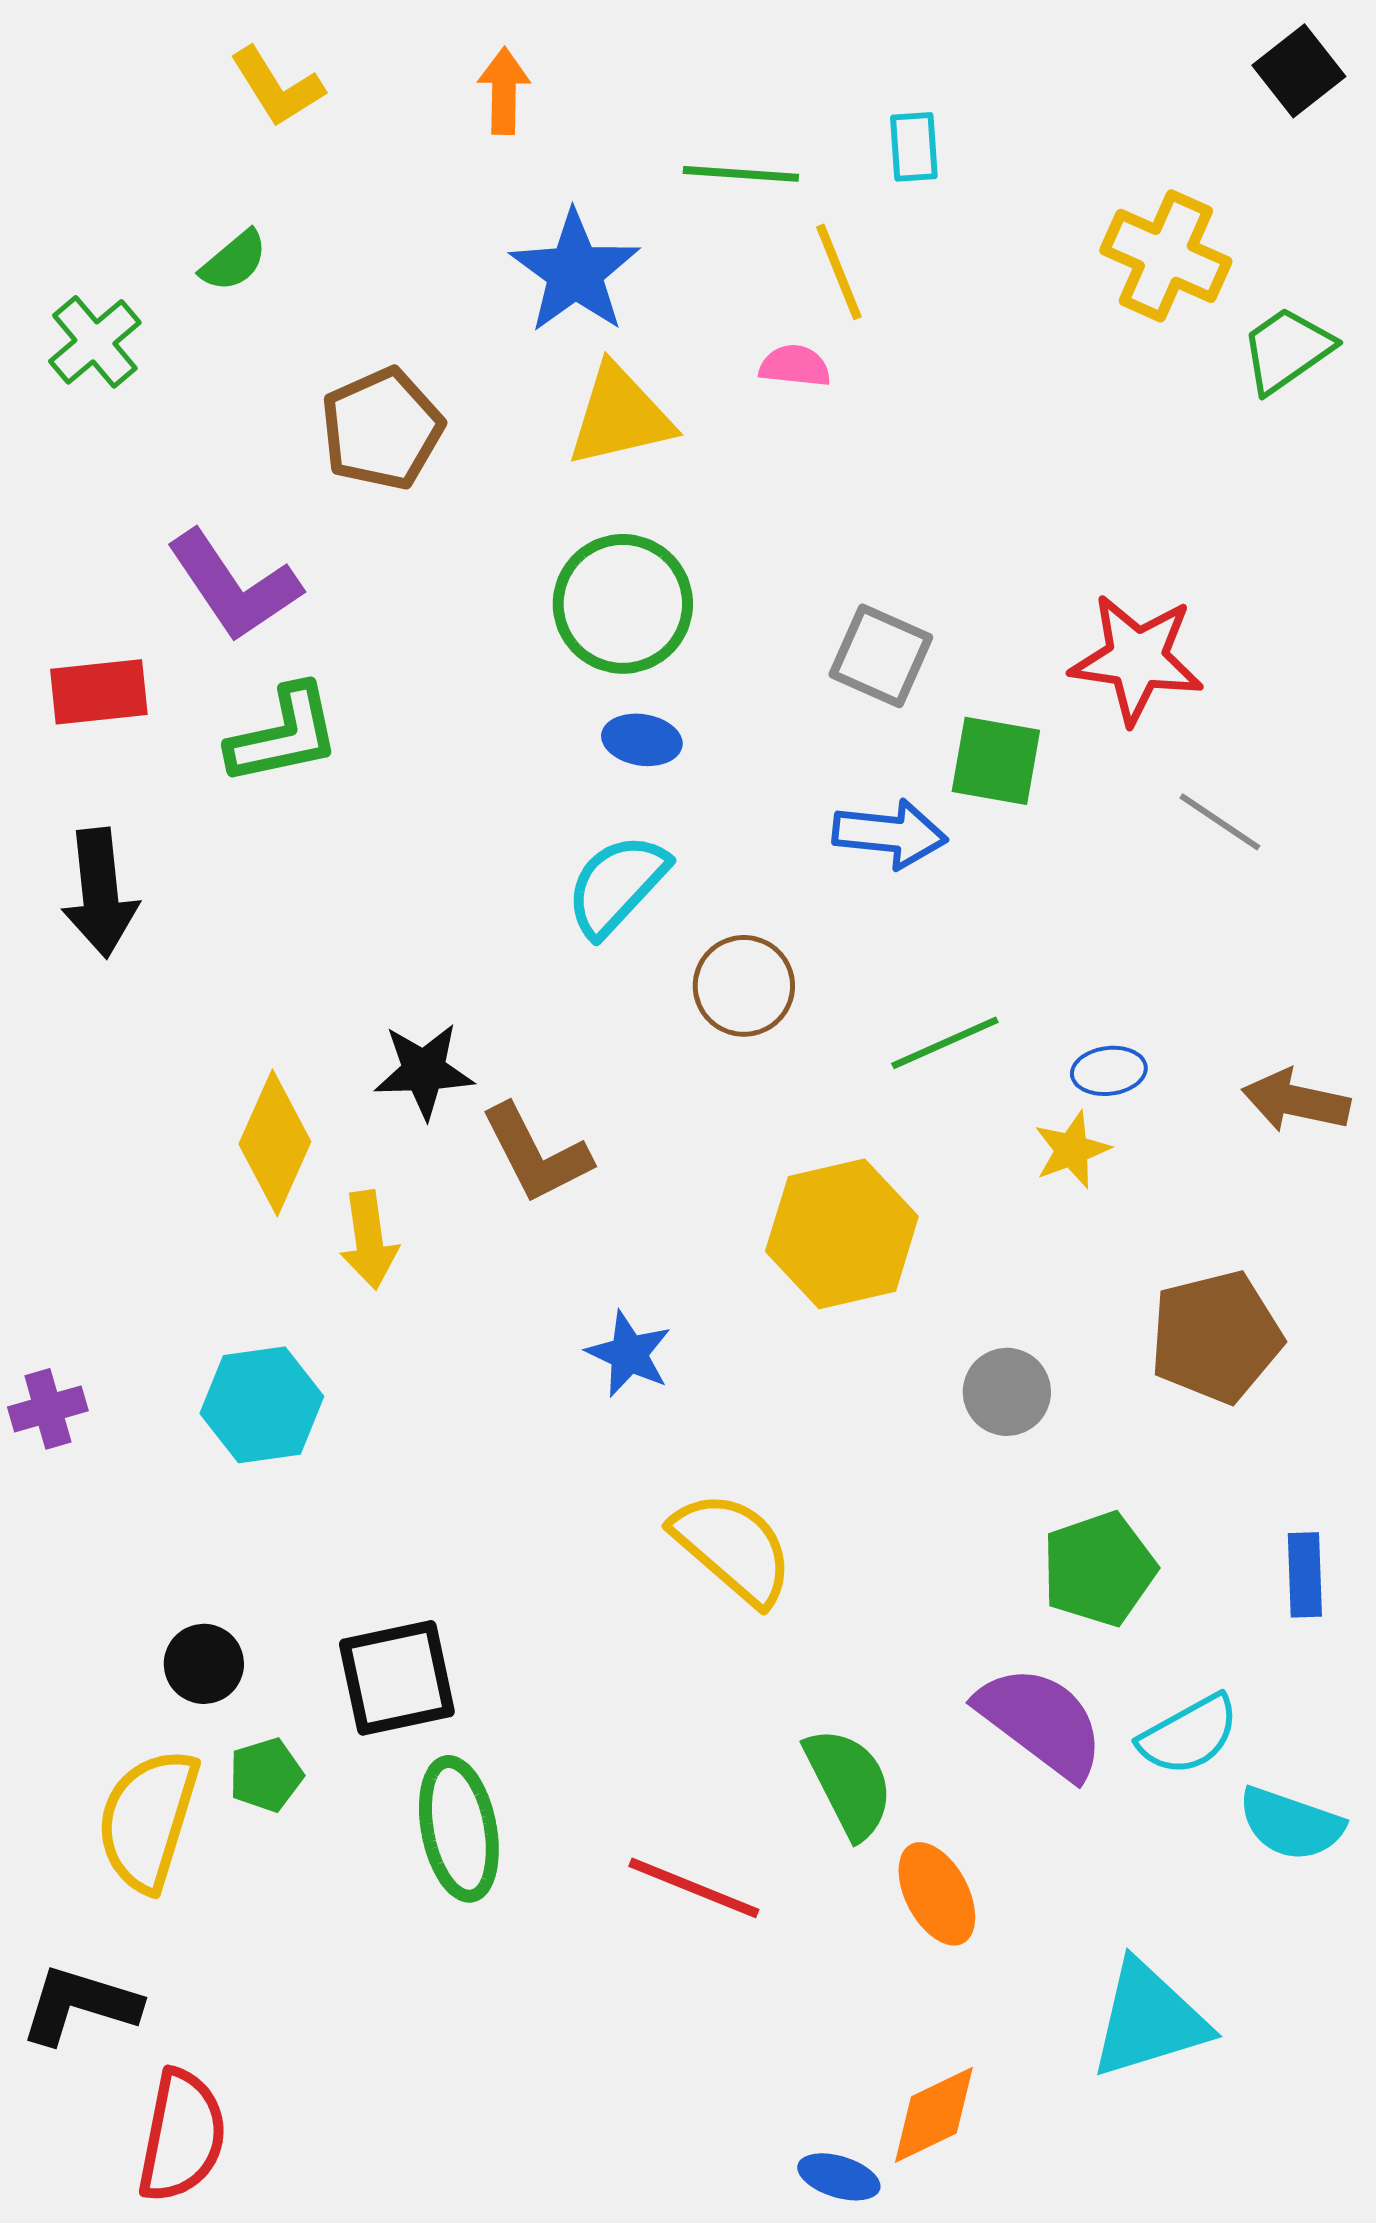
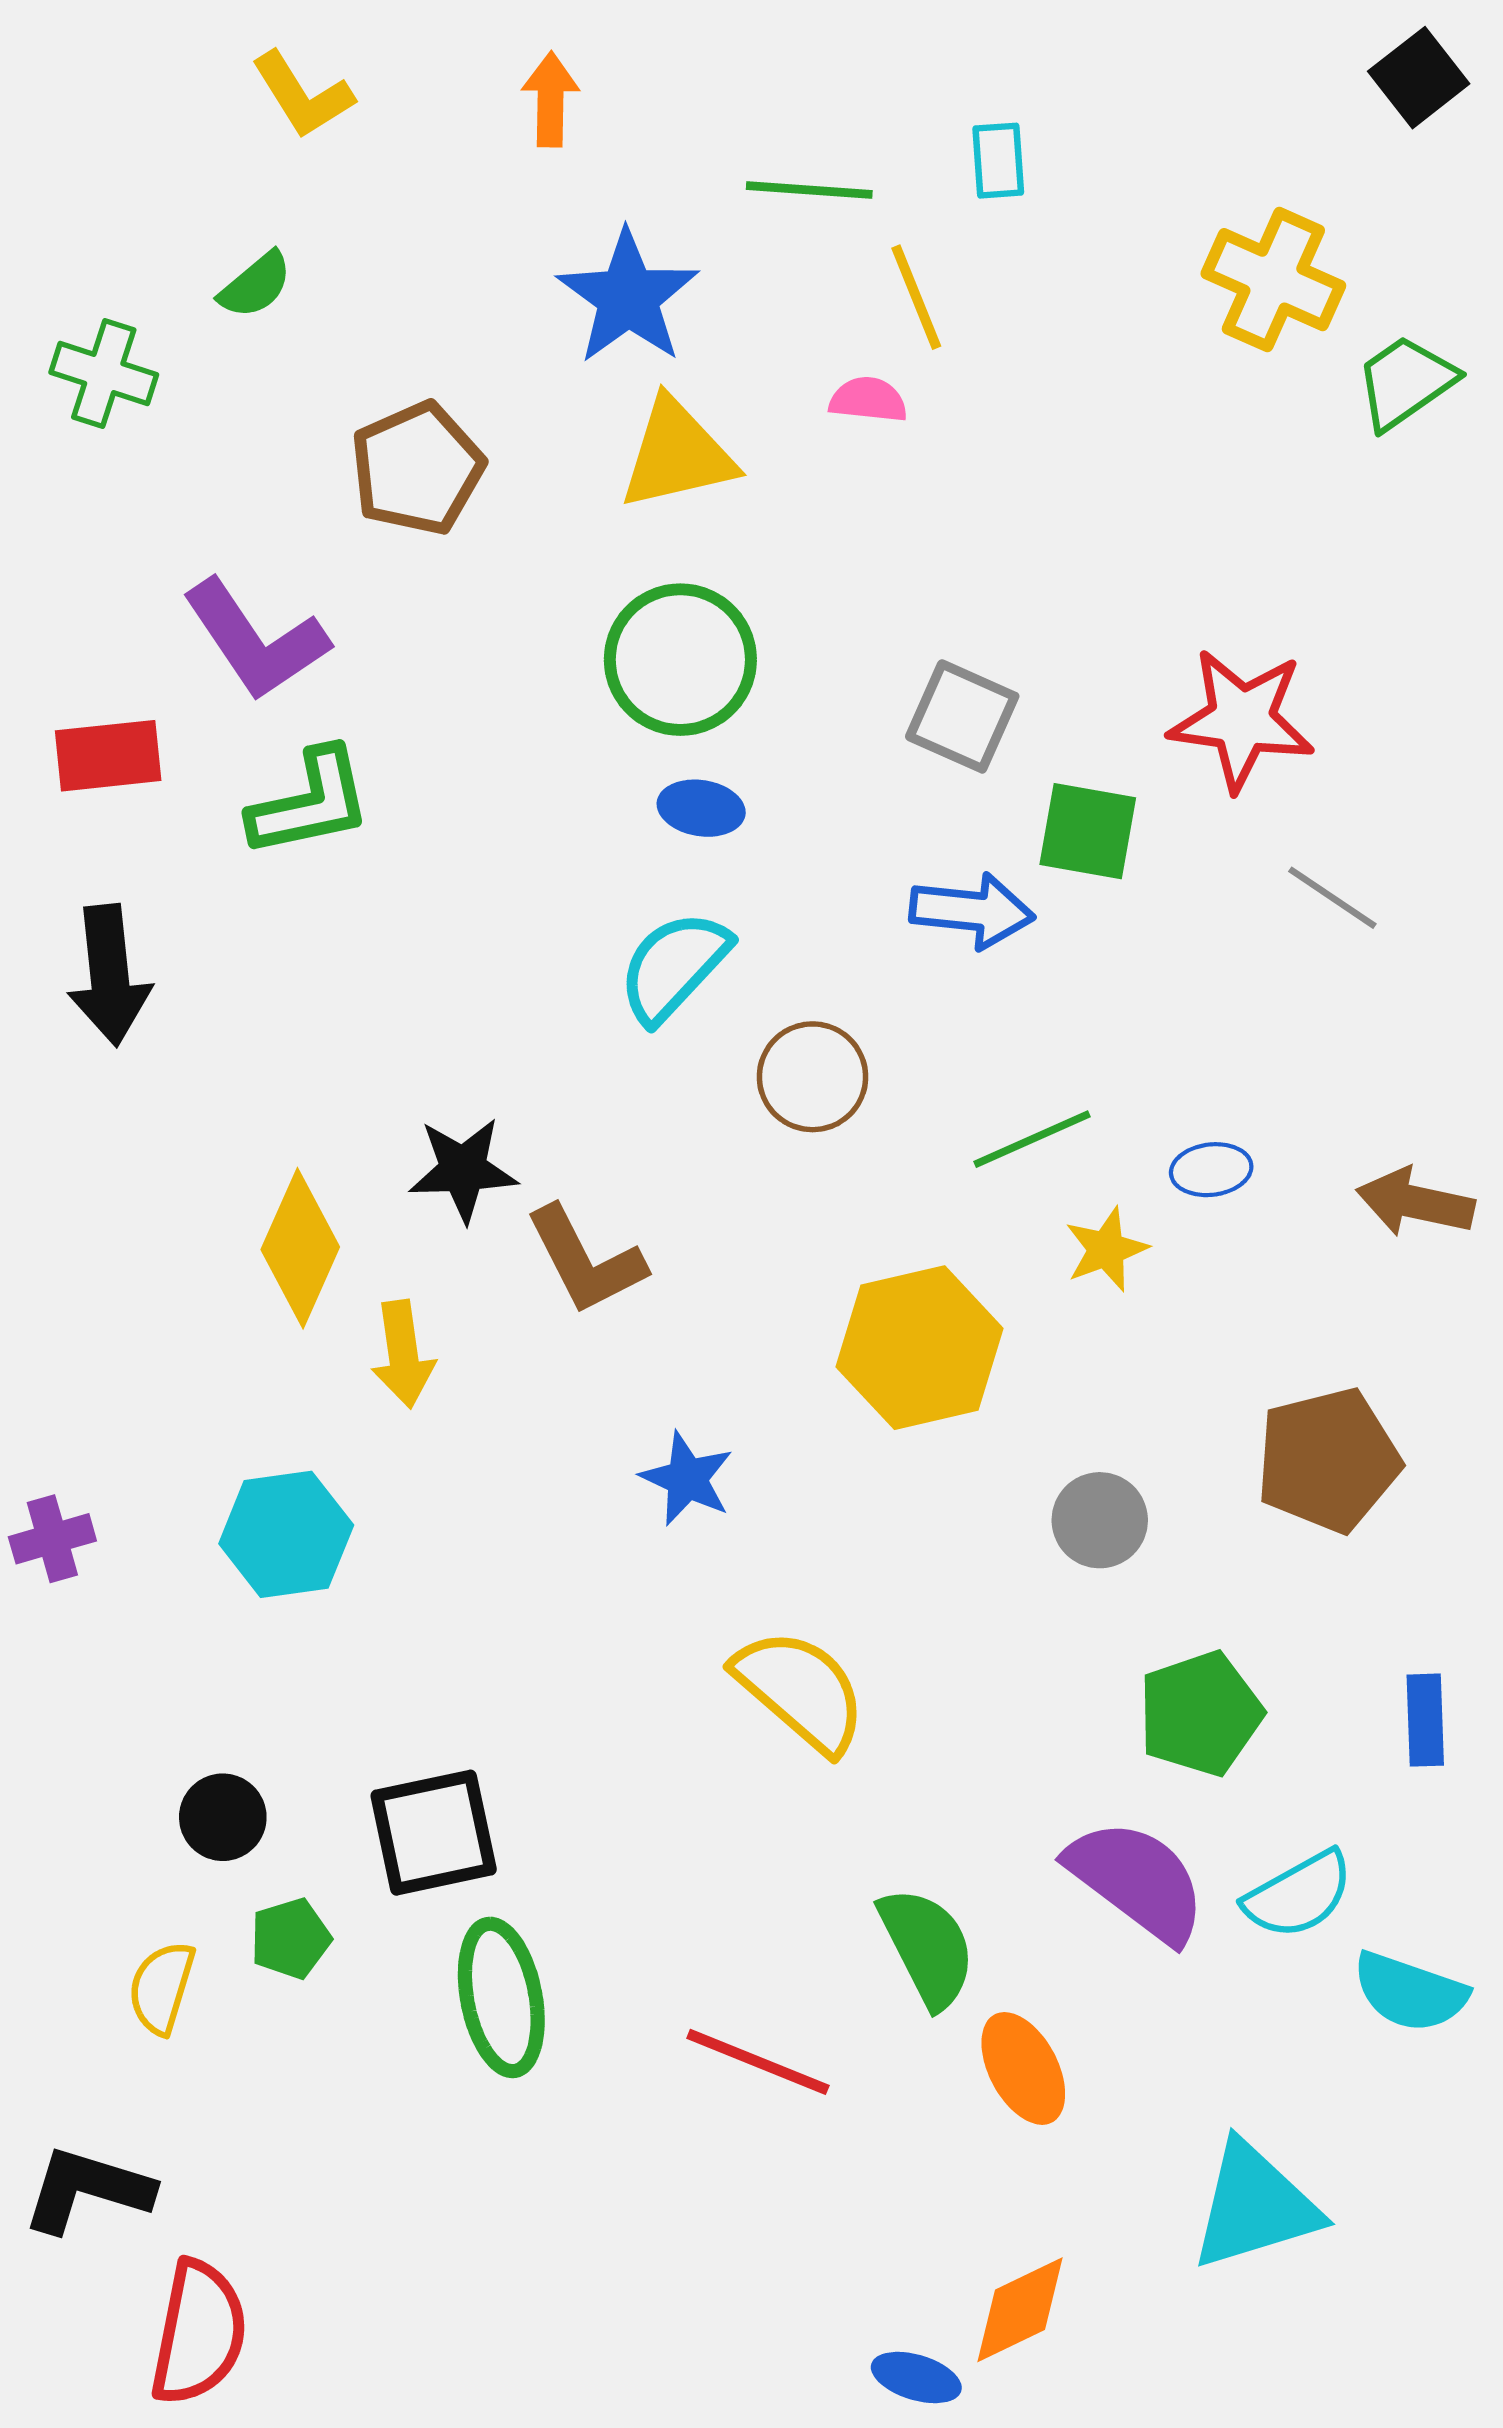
green cross: (95, 342) -> (104, 373), turned -32
yellow star: (1072, 1150) -> (1106, 1249), moved
yellow semicircle: (148, 1820) -> (162, 1988), size x0.6

